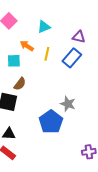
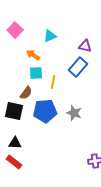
yellow line: (47, 54) -> (53, 82), moved
cyan square: (14, 61) -> (36, 73), moved
blue pentagon: (51, 122) -> (45, 111), moved, turned 30

